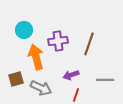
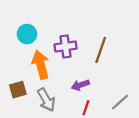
gray line: (105, 80) -> (120, 102), moved, turned -42
gray arrow: (41, 88) -> (46, 100), turned 35

